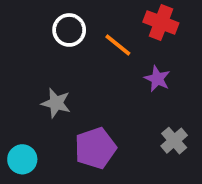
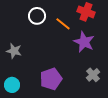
purple star: (157, 79) -> (84, 42), size x1.5
gray star: (56, 103) -> (14, 51), moved

